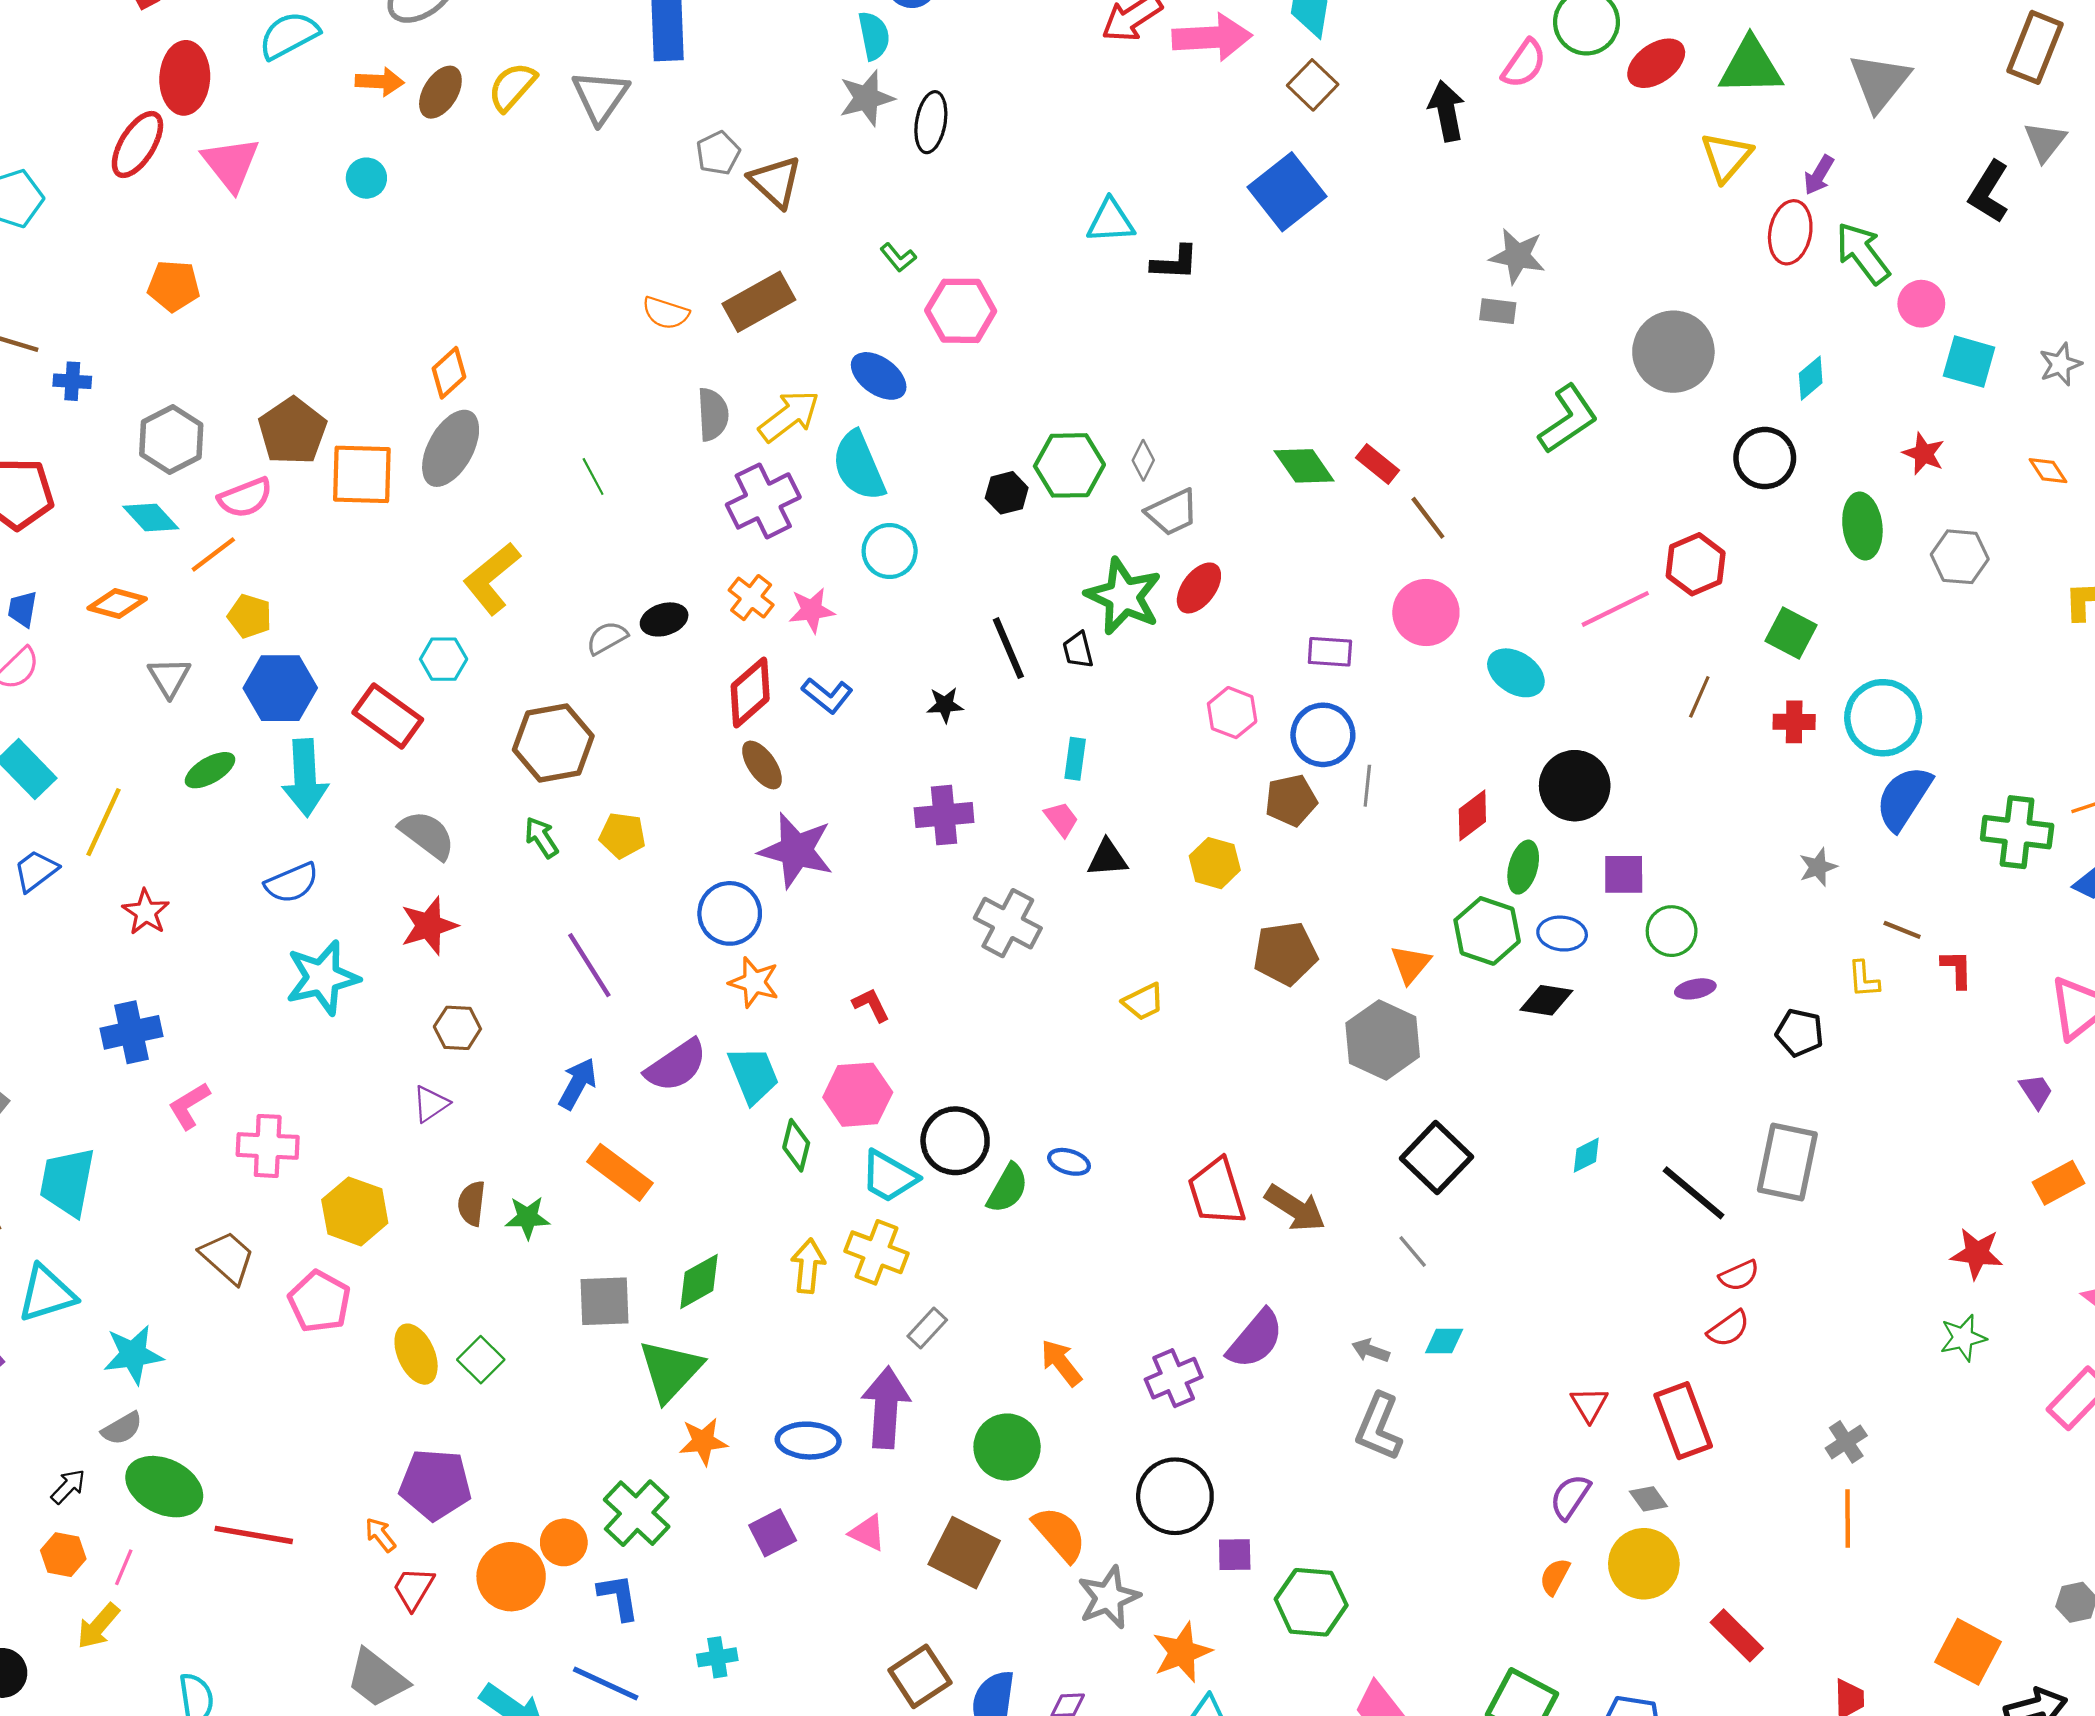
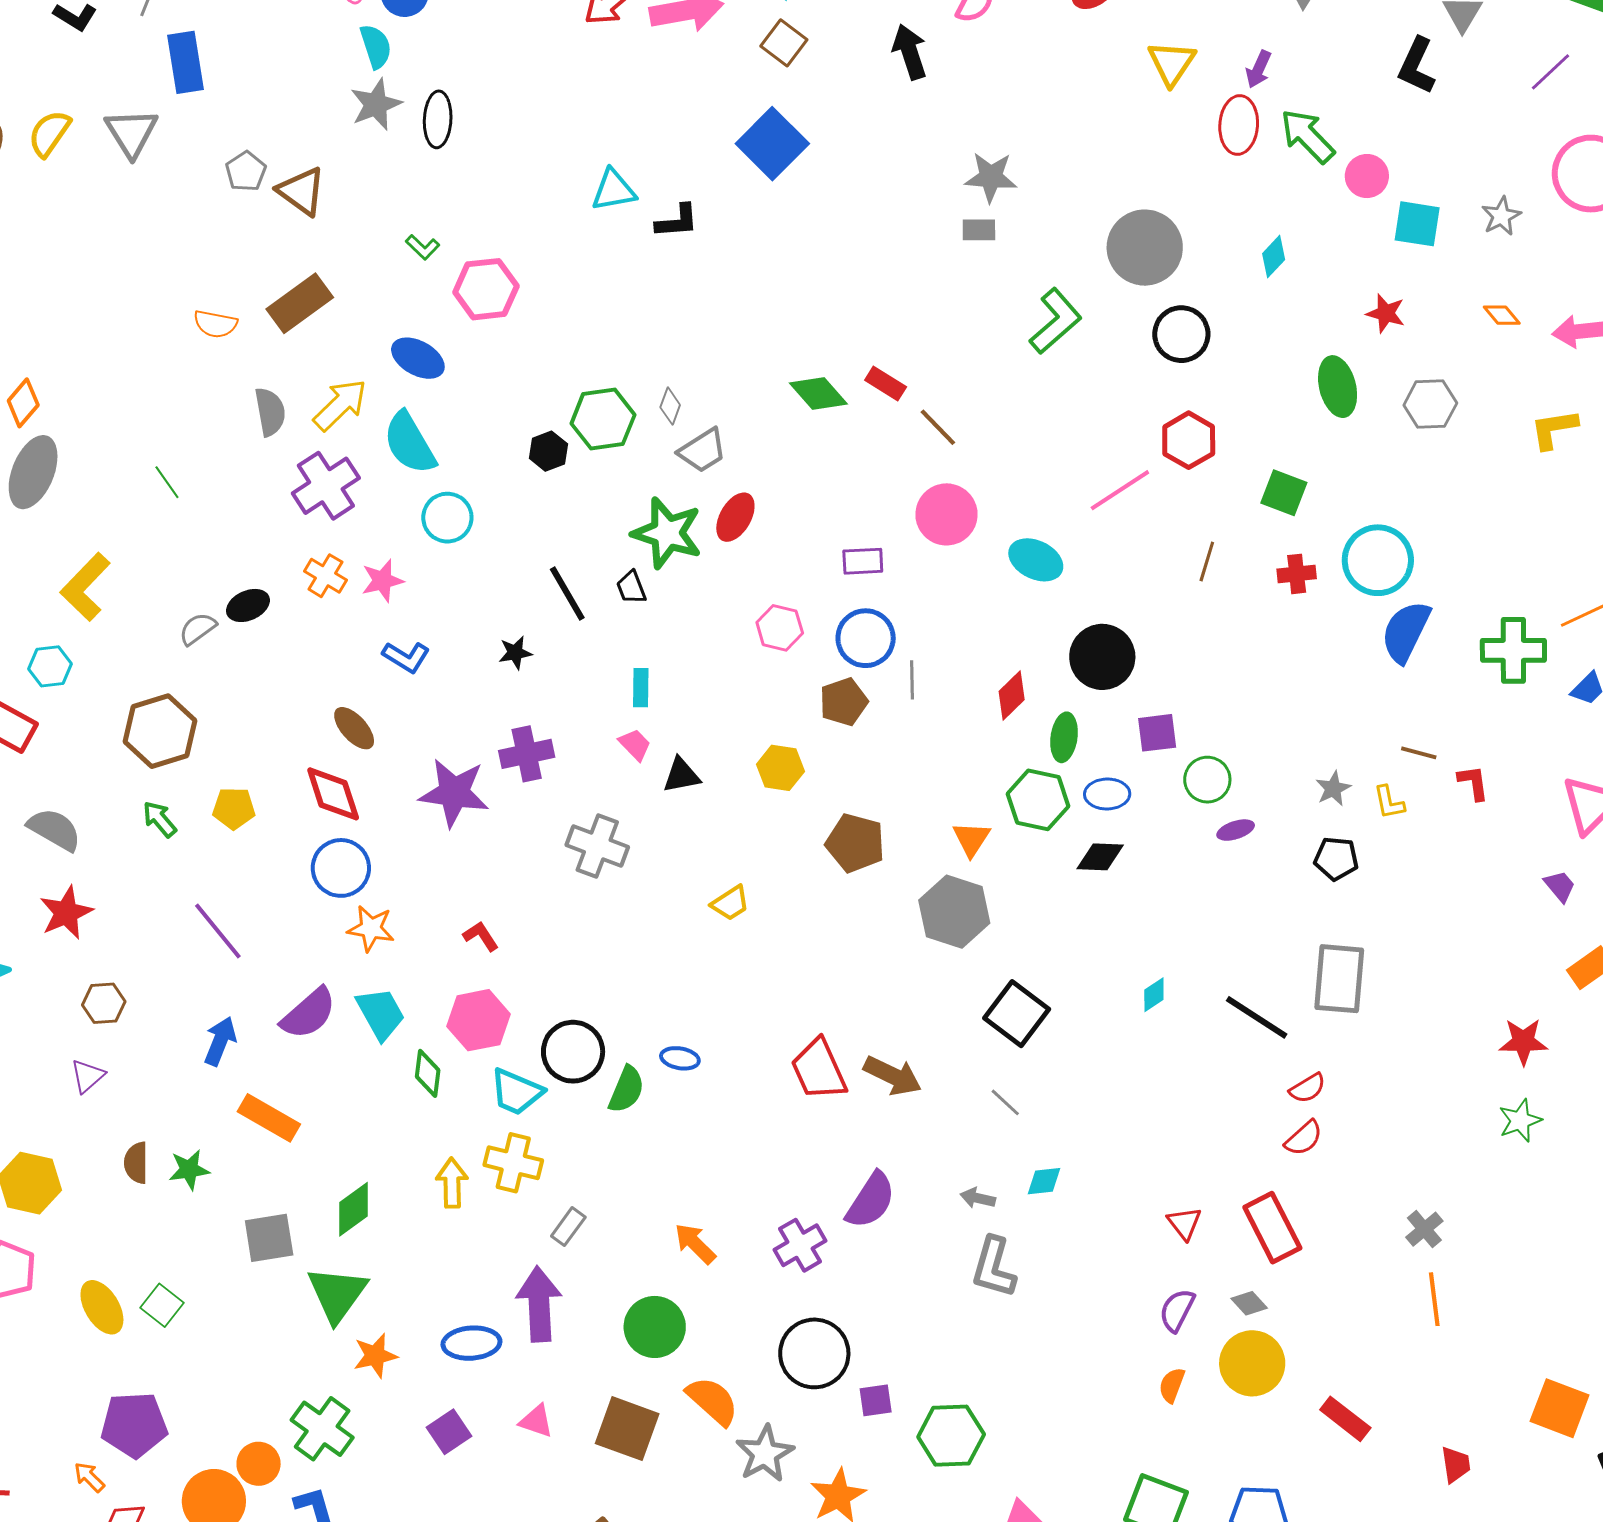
black circle: (1765, 458) -> (1181, 334), moved
red diamond: (750, 692) -> (333, 794), moved, turned -60
purple star: (796, 850) -> (454, 793), moved
gray star: (1818, 867) -> (1333, 789), moved
brown pentagon: (1285, 953) -> (855, 843), turned 30

